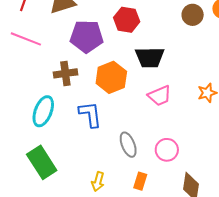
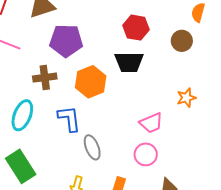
brown circle: (193, 15) -> (182, 41), moved
red hexagon: (127, 20) -> (136, 28), moved
pink trapezoid: (160, 96) -> (151, 123), moved
gray ellipse: (128, 145) -> (92, 147), moved

